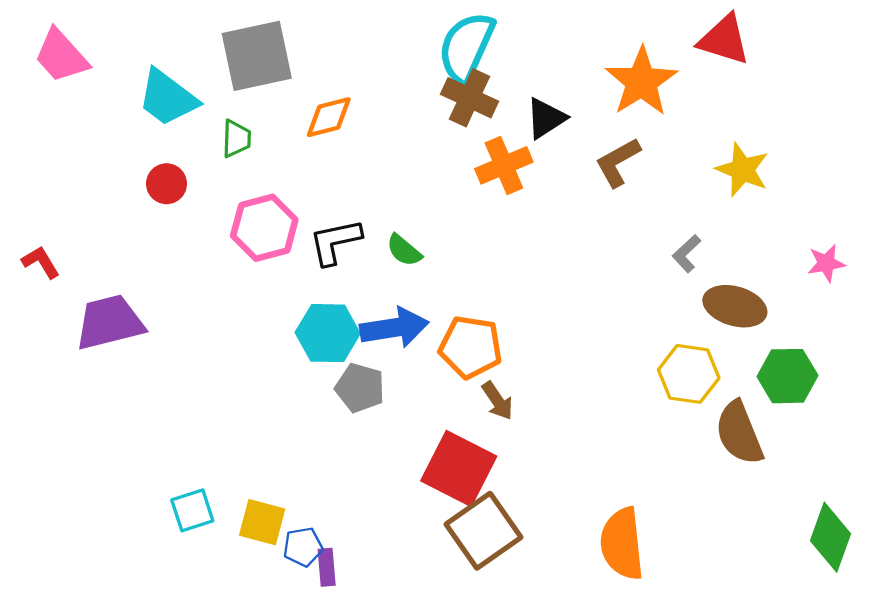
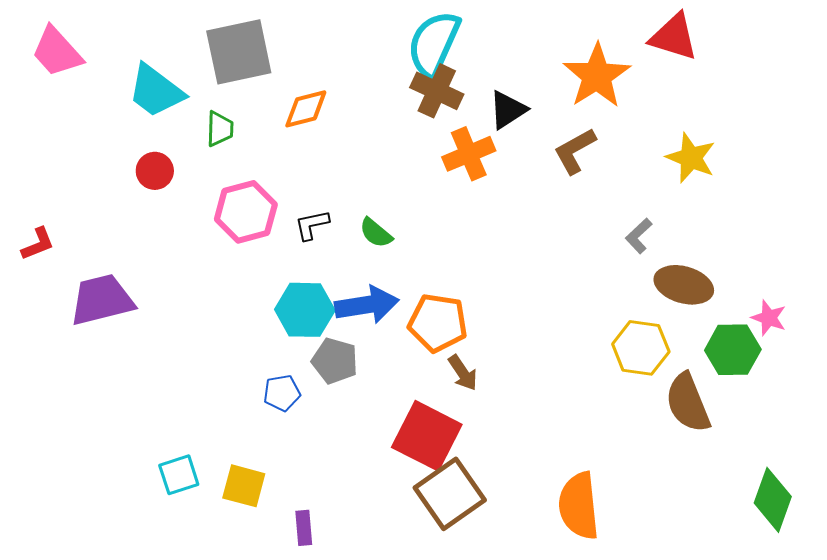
black L-shape: (335, 242) -> (312, 225), size x0.7
red L-shape: (41, 262) -> (38, 244), turned 99
pink star: (826, 263) -> (769, 318), moved, turned 30
blue pentagon: (303, 547) -> (282, 393), moved

